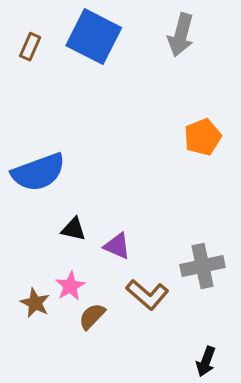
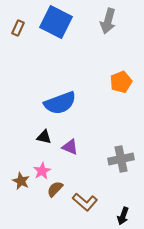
blue semicircle: (38, 172) -> (60, 103), moved
brown L-shape: (147, 295) -> (85, 202), moved

